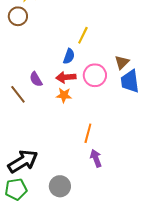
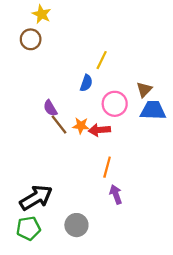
red arrow: (66, 77) -> (99, 130), moved
blue trapezoid: (130, 81) -> (153, 110), turned 100
brown line: (18, 94) -> (59, 125), moved

